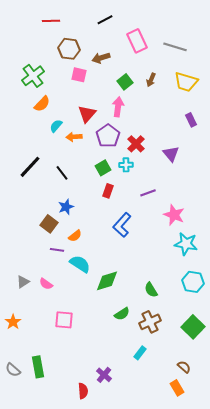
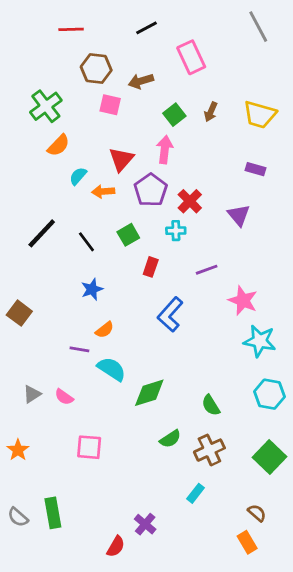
gray line: (175, 47) -> (258, 27), moved, turned 45
purple rectangle: (191, 120) -> (256, 169), moved, turned -48
green square: (103, 168) -> (128, 235), moved
brown square: (49, 224) -> (19, 313), moved
red semicircle: (83, 391) -> (116, 546), turned 35

